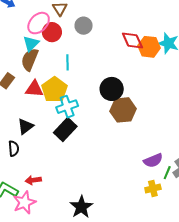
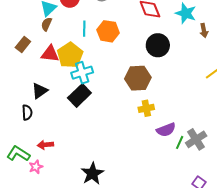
orange hexagon: (149, 47) -> (108, 31), moved
brown semicircle: (30, 59) -> (46, 24), size x0.6
black circle: (112, 89) -> (158, 45), moved
yellow cross: (153, 189) -> (146, 108), moved
pink star: (24, 202) -> (36, 167), size x0.6

